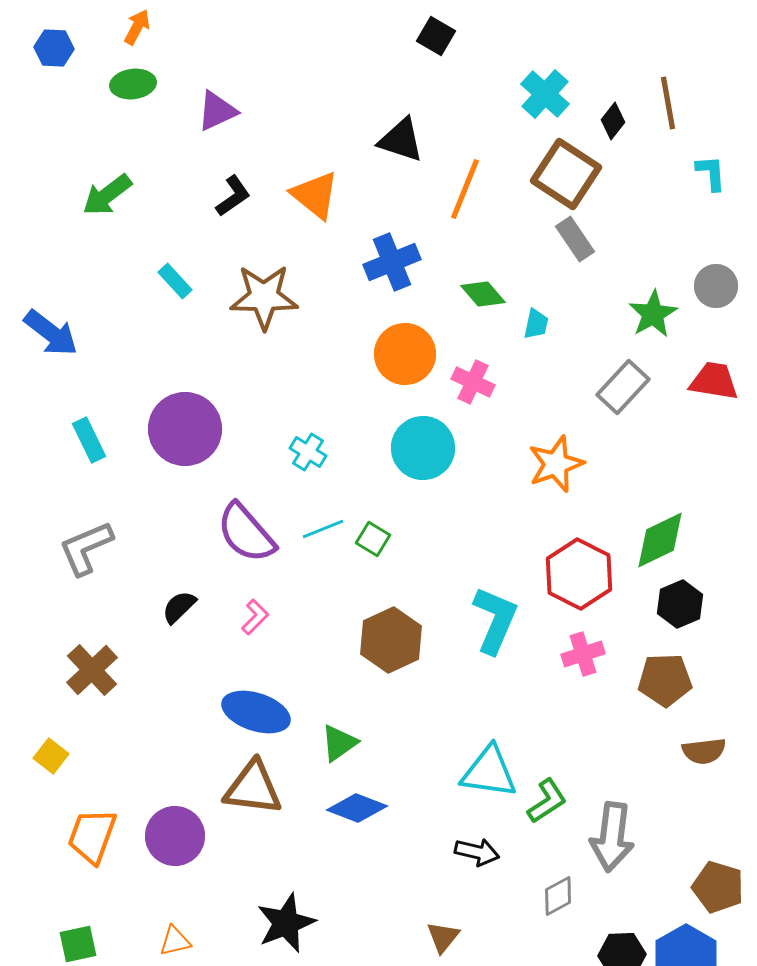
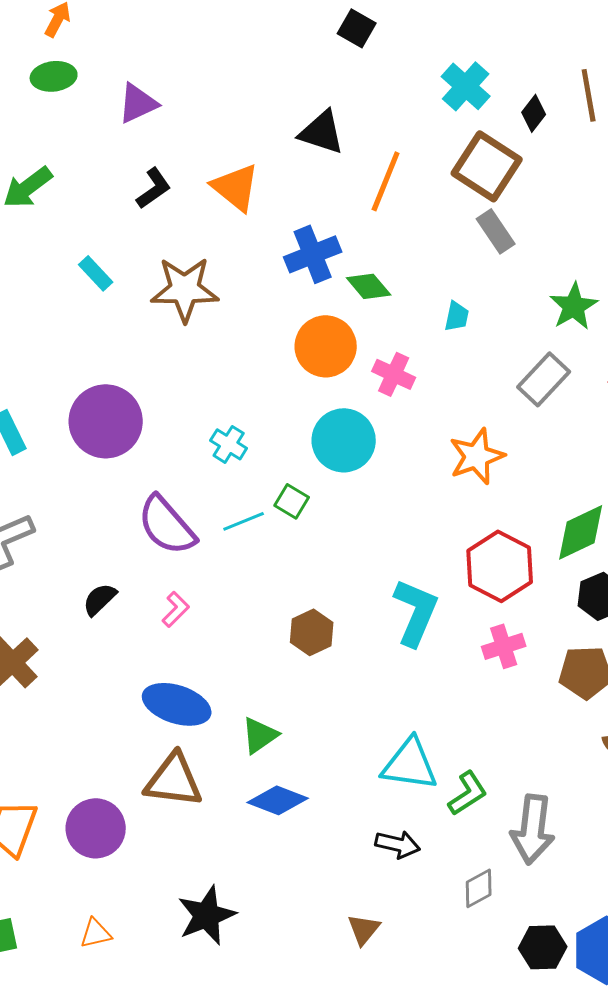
green diamond: (483, 294) -> (369, 286), moved
green square: (373, 539) -> (292, 501), moved
brown hexagon: (391, 640) -> (312, 632), size x0.7

